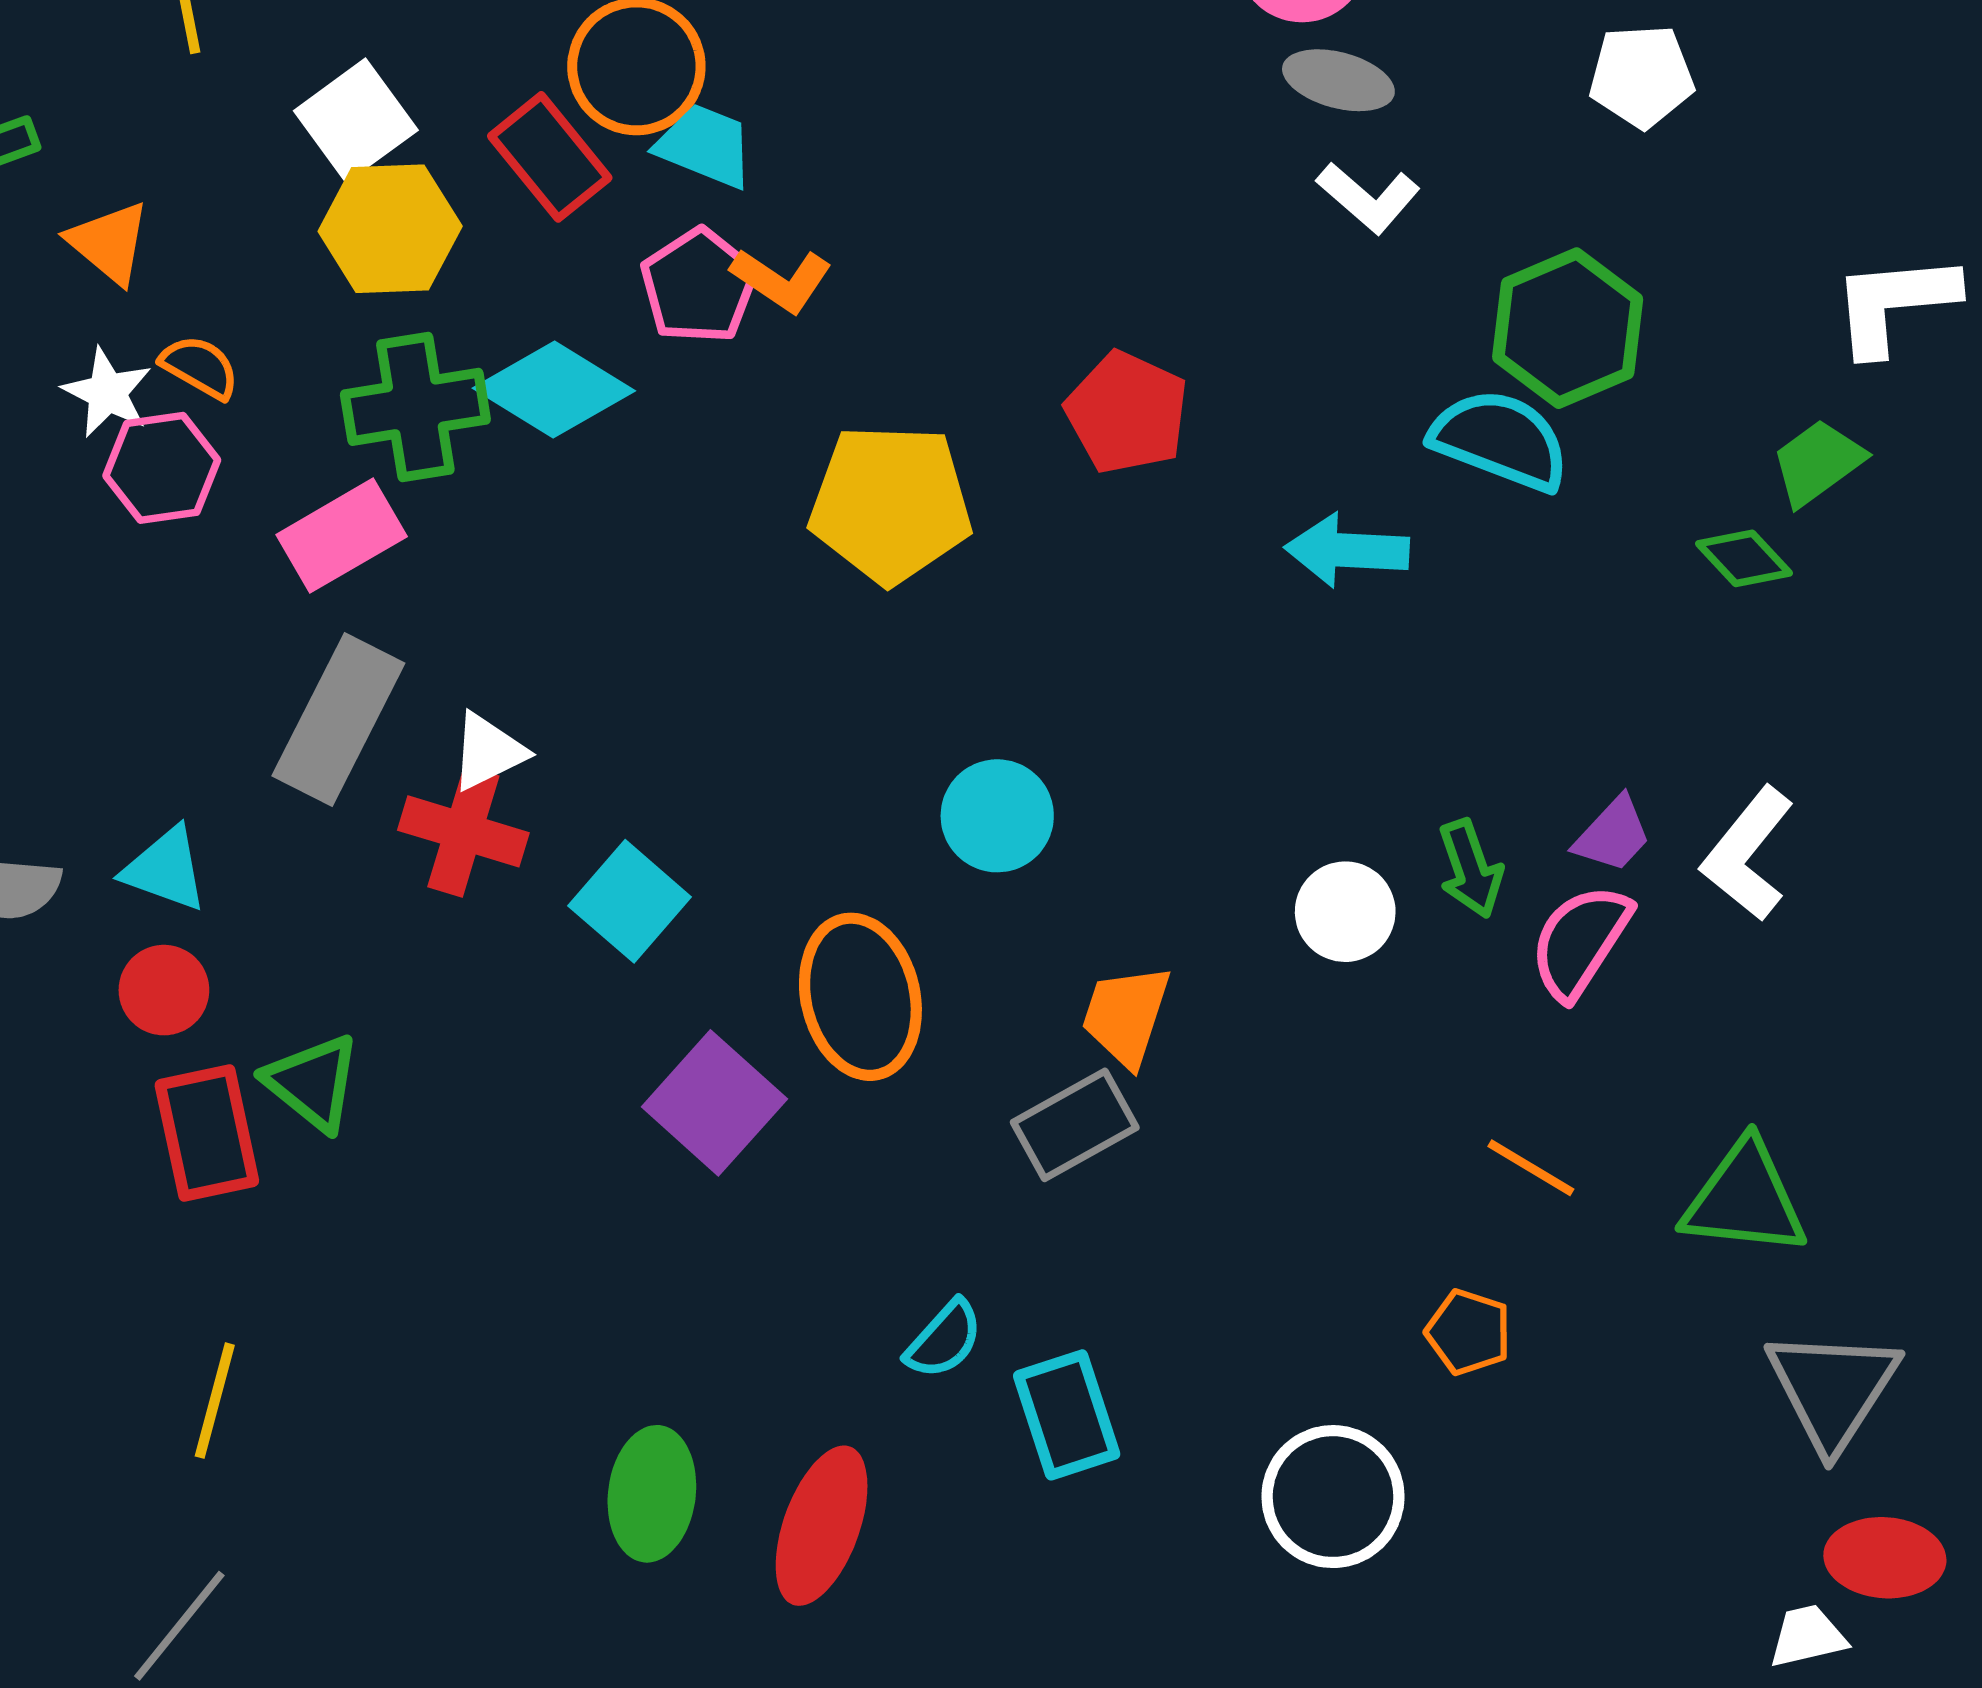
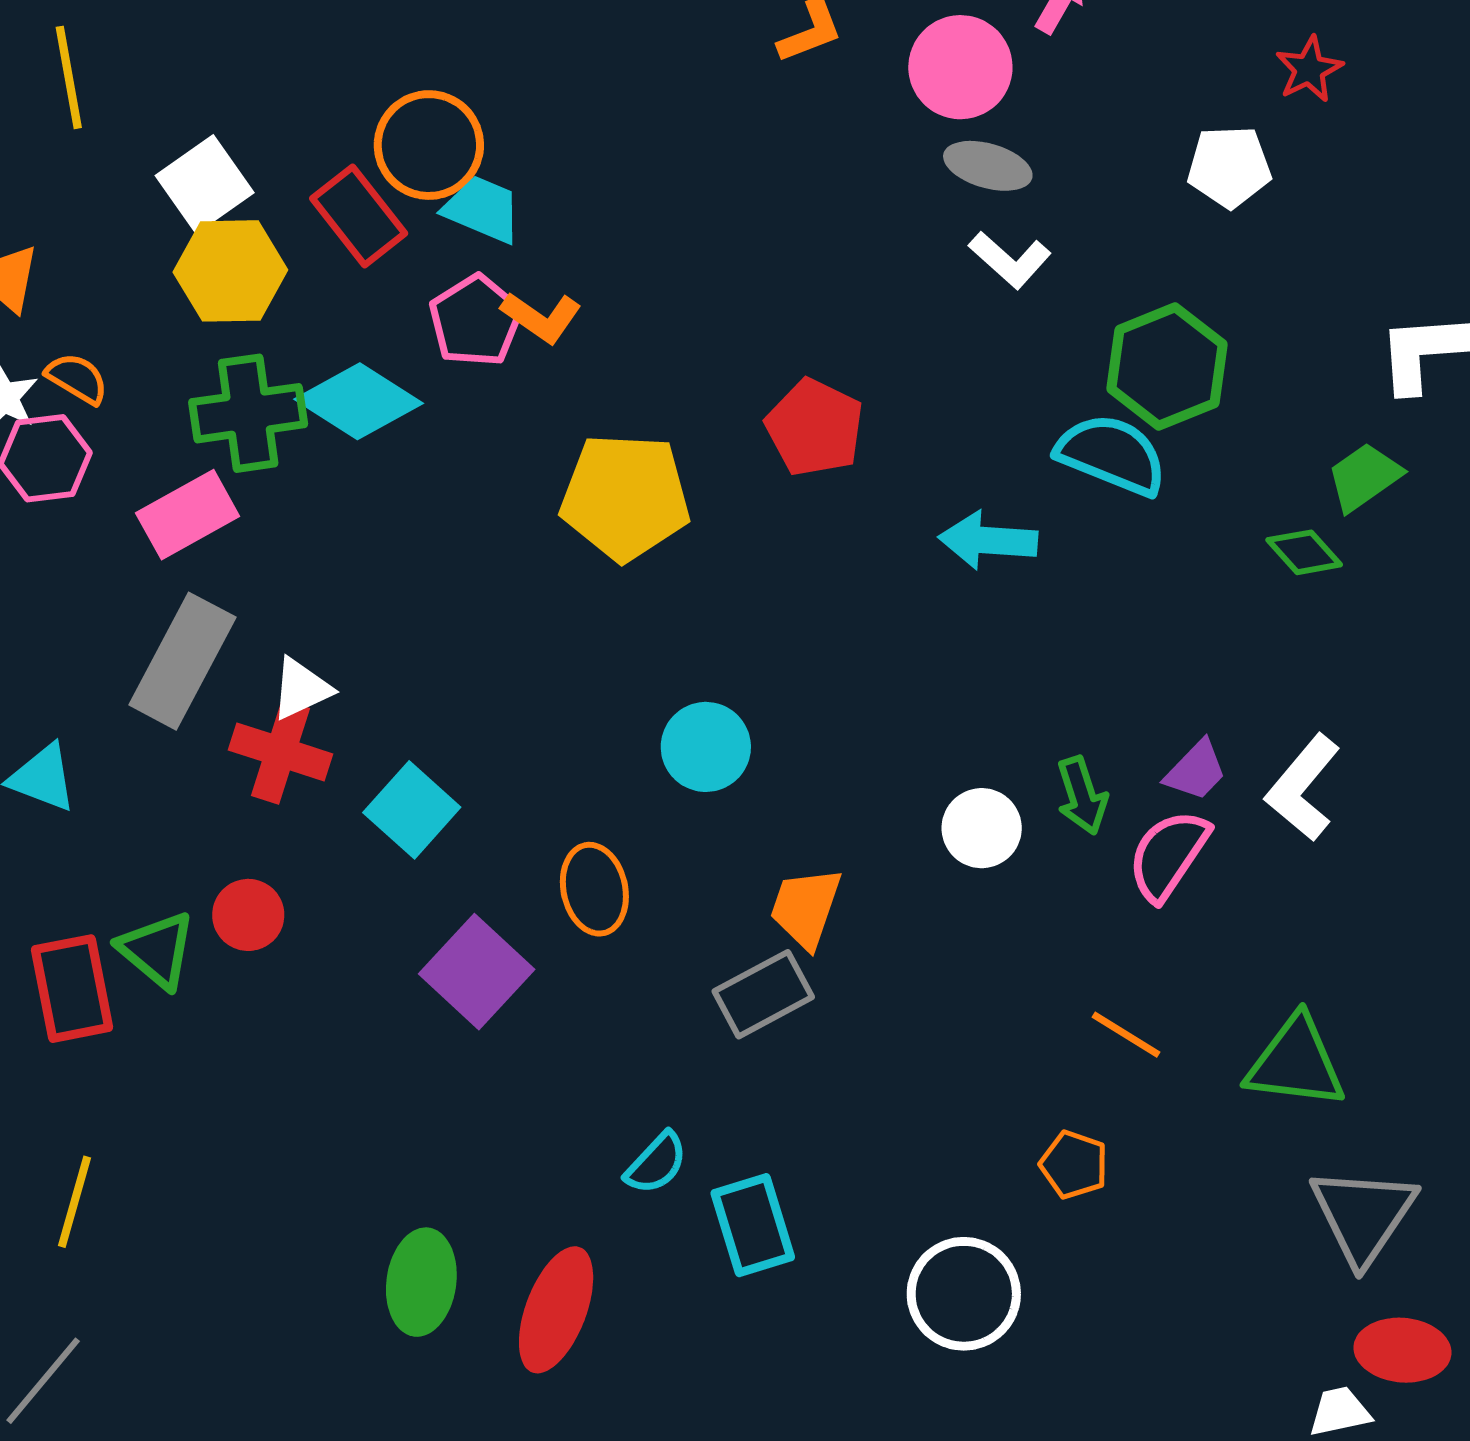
red circle: (164, 990) -> (248, 915), moved
orange ellipse: (860, 997) -> (594, 889), size x0.7

